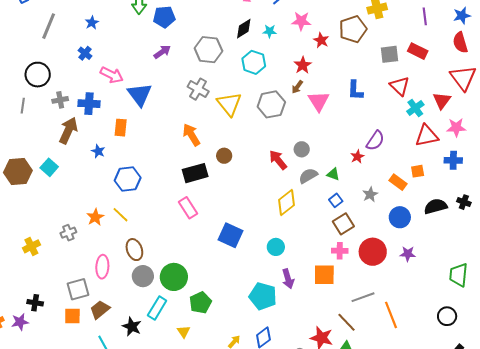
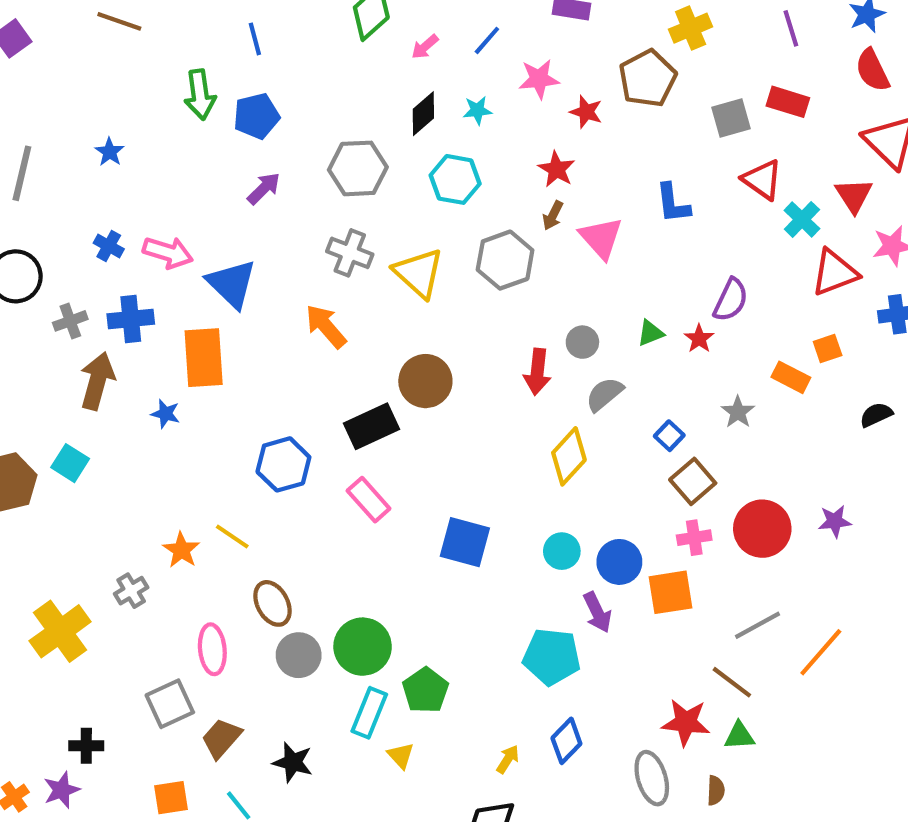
blue cross: (85, 53) -> (109, 246), moved
orange rectangle: (121, 128) -> (204, 358), size x1.6
orange arrow: (191, 135) -> (326, 326), moved
brown circle: (224, 156) -> (425, 381), size x1.6
red arrow: (278, 160) -> (537, 372), turned -125
green triangle: (333, 174) -> (650, 333), moved, turned -32
blue hexagon: (128, 179) -> (283, 464), moved
black semicircle: (436, 206) -> (876, 415), size x0.7
blue circle: (400, 217) -> (619, 562), moved
yellow cross: (31, 246) -> (60, 631), size x1.6
cyan rectangle: (157, 308) -> (369, 713), moved
orange line: (391, 315) -> (821, 652), turned 72
orange square: (72, 316) -> (171, 798), moved

